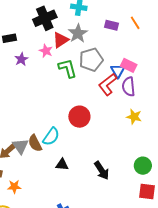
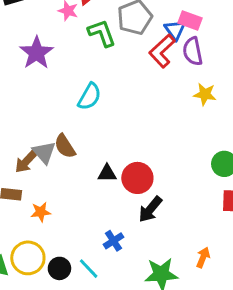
purple star: (21, 59) -> (37, 53), moved, size x1.6
red circle: (79, 117) -> (137, 178), moved
cyan semicircle: (51, 137) -> (89, 97), moved
black arrow: (102, 170) -> (150, 209), moved, turned 78

